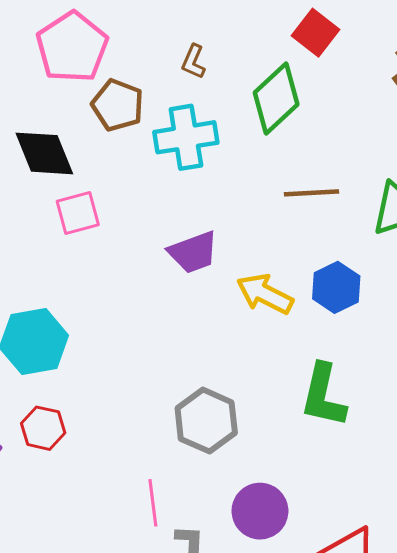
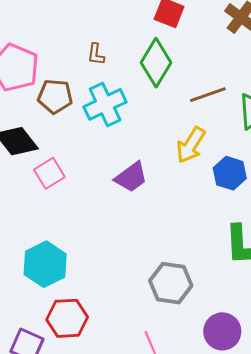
brown line: (311, 193) -> (208, 95), moved
yellow arrow: (265, 294) -> (191, 145), moved, turned -69
red hexagon: (43, 428) -> (67, 318), size x1.4

